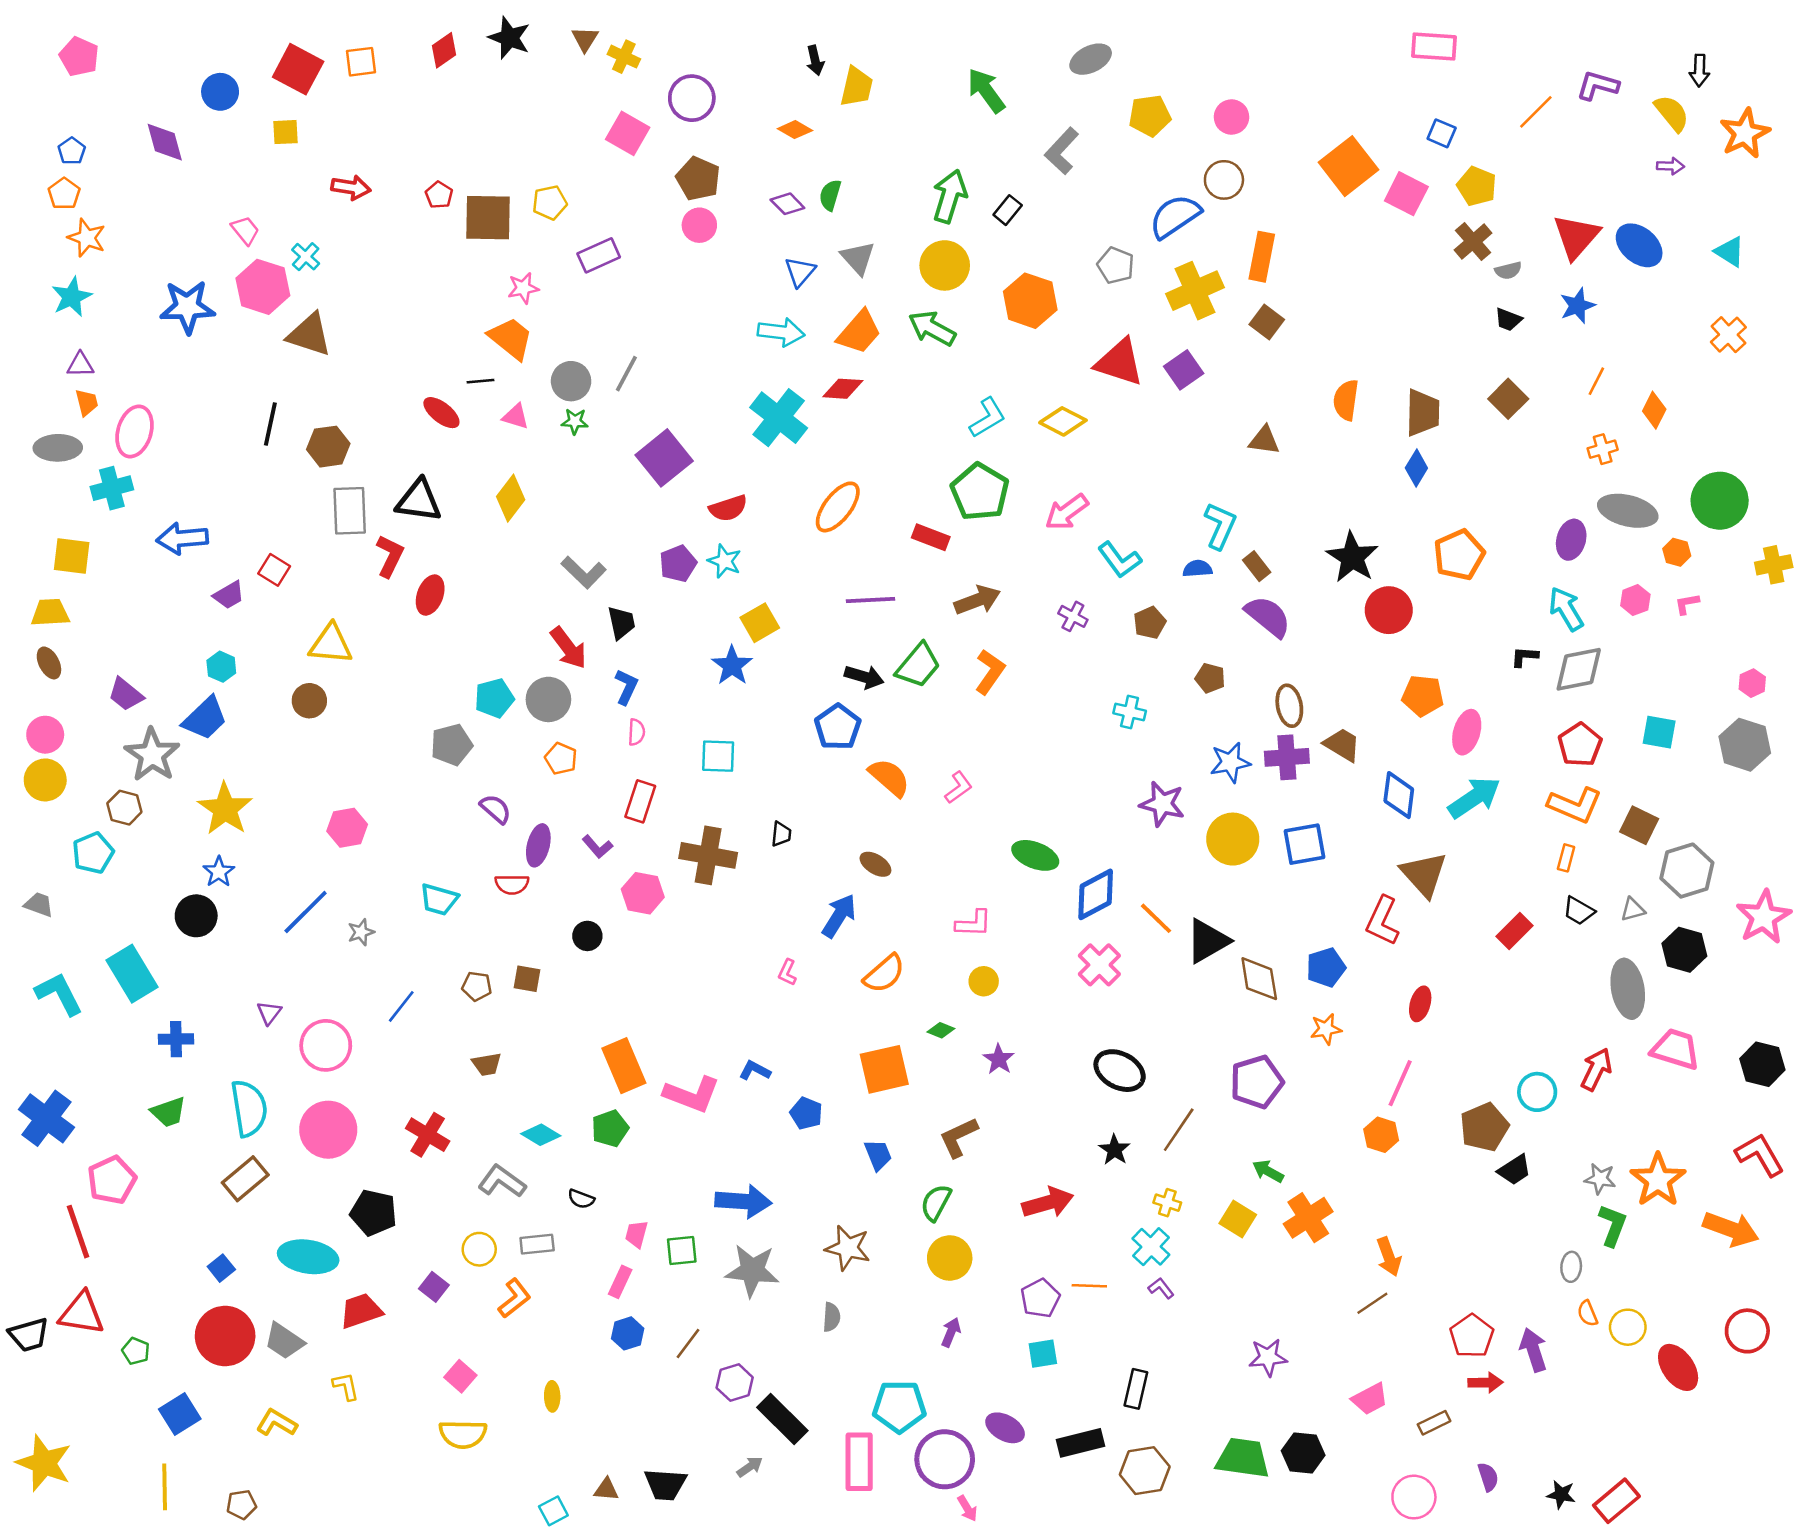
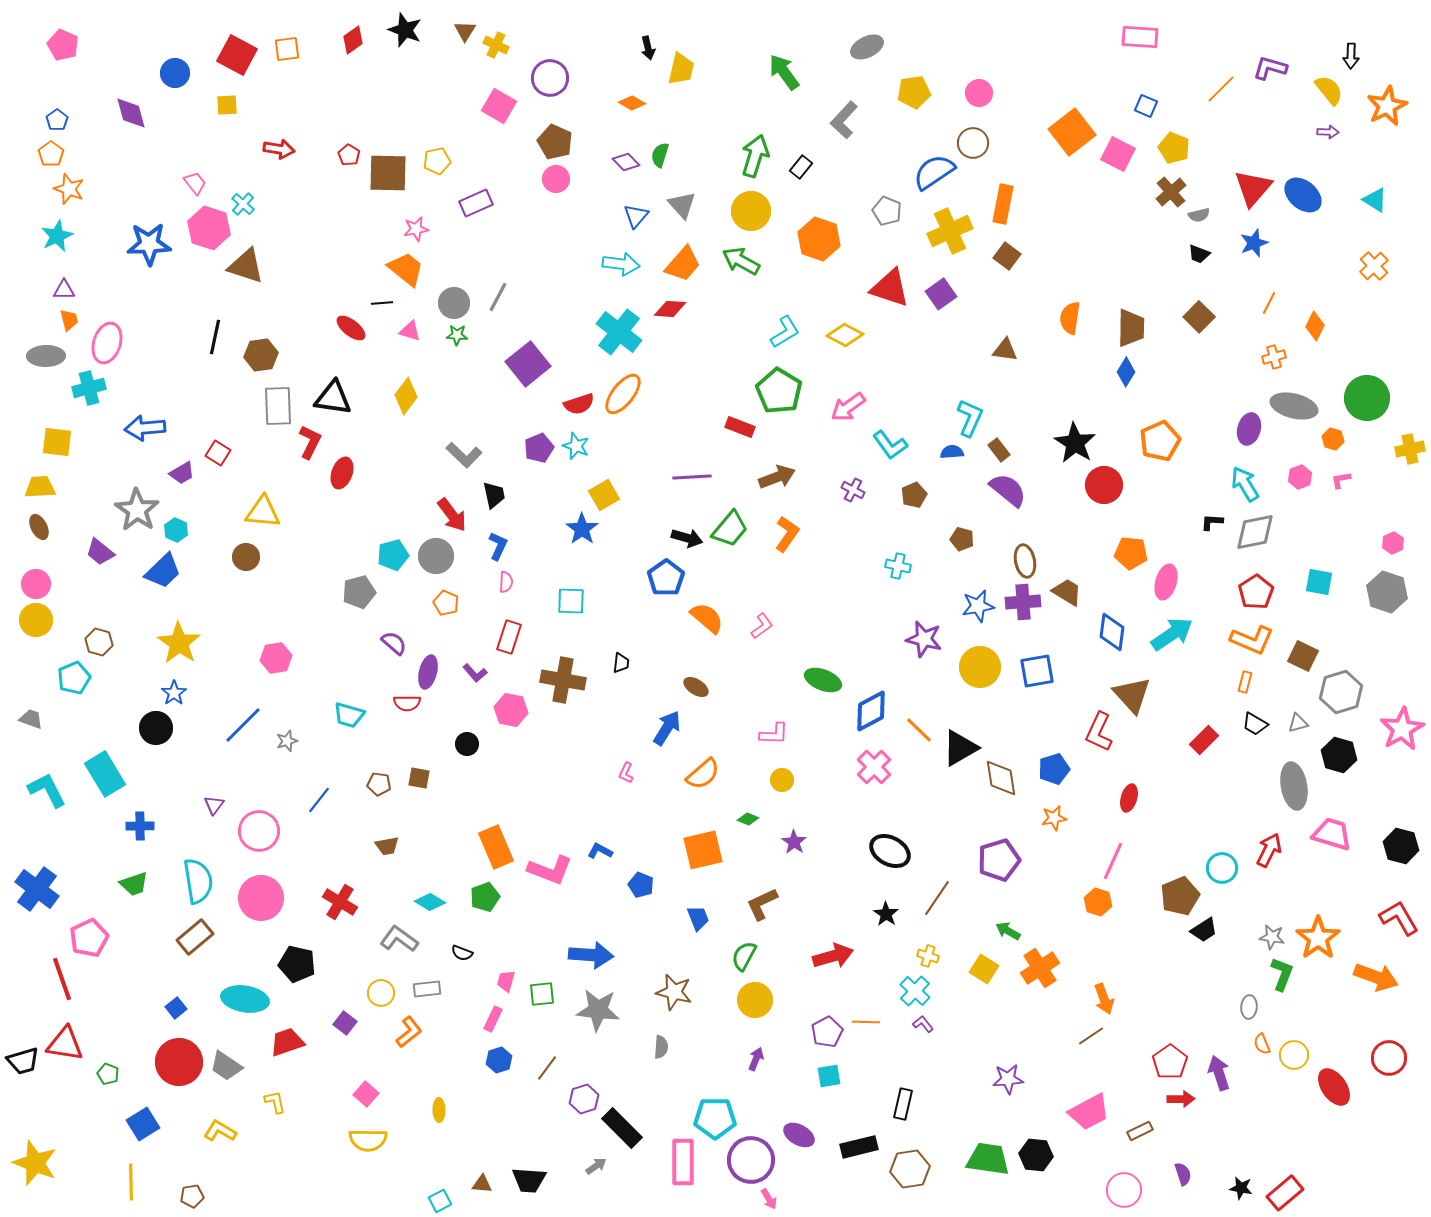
orange ellipse: (838, 507) -> (623, 394), moved
gray star: (152, 755) -> (137, 510), moved
pink trapezoid: (1370, 1399) -> (1089, 1112), size x1.4

